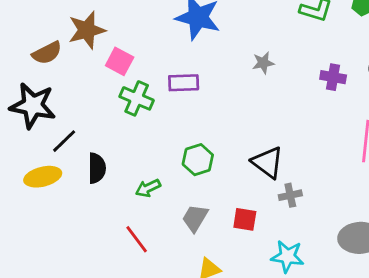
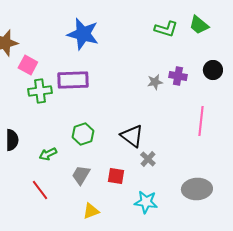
gray star: (263, 63) -> (155, 82), moved
purple rectangle: (184, 83) -> (73, 80), size x1.4
green cross: (137, 98) -> (40, 91), turned -30
gray cross: (290, 195) -> (148, 159), turned -35

